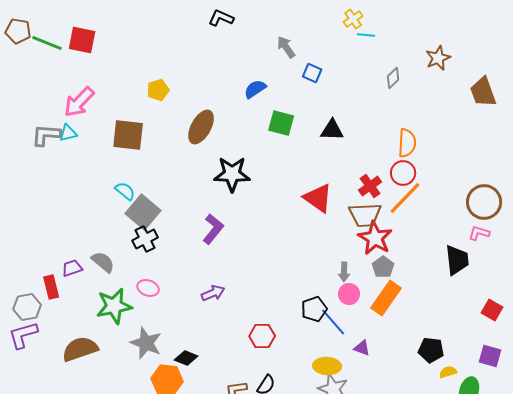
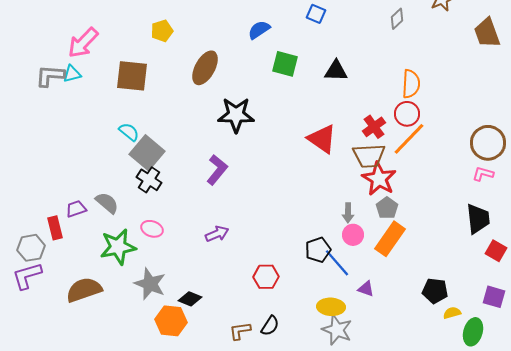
black cross: (145, 239) -> (149, 180), turned -30
black trapezoid: (457, 260) -> (478, 219), moved

